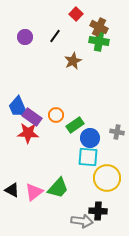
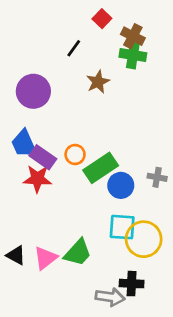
purple circle: (25, 37) -> (33, 91), moved, size x1.6
green rectangle: (75, 125) -> (101, 168), size x1.4
cyan square: (88, 157) -> (122, 227), moved

